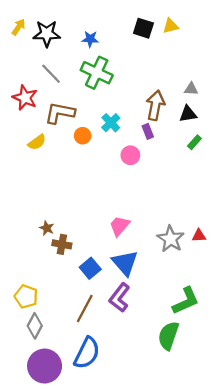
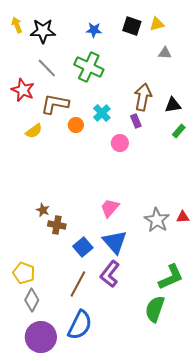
yellow arrow: (18, 27) -> (17, 25), turned -56
blue star: (90, 39) -> (94, 30), moved
gray triangle: (191, 89) -> (165, 53), moved

